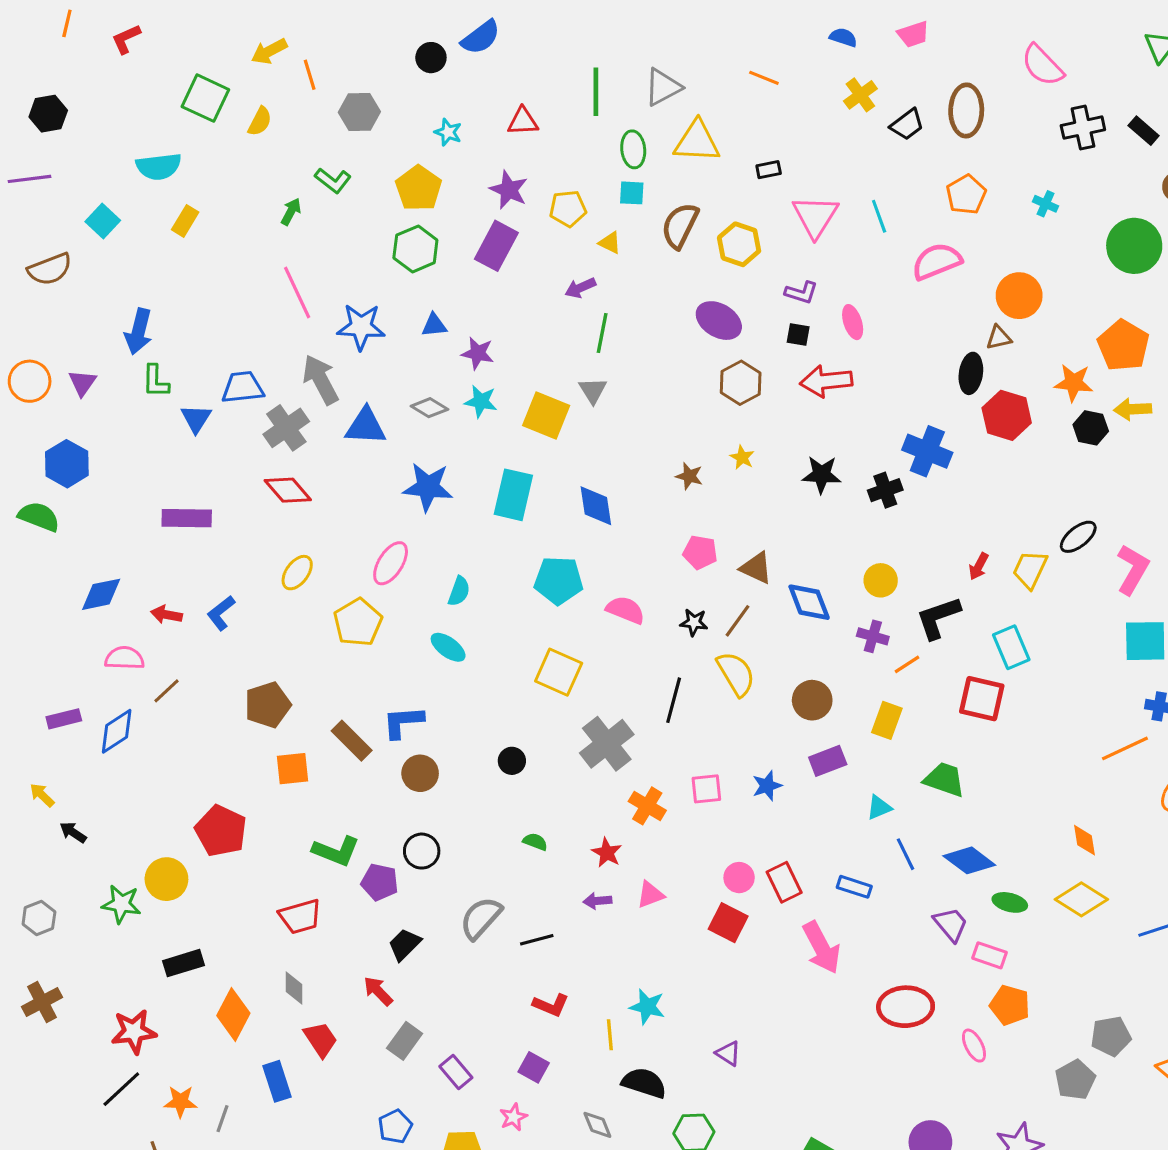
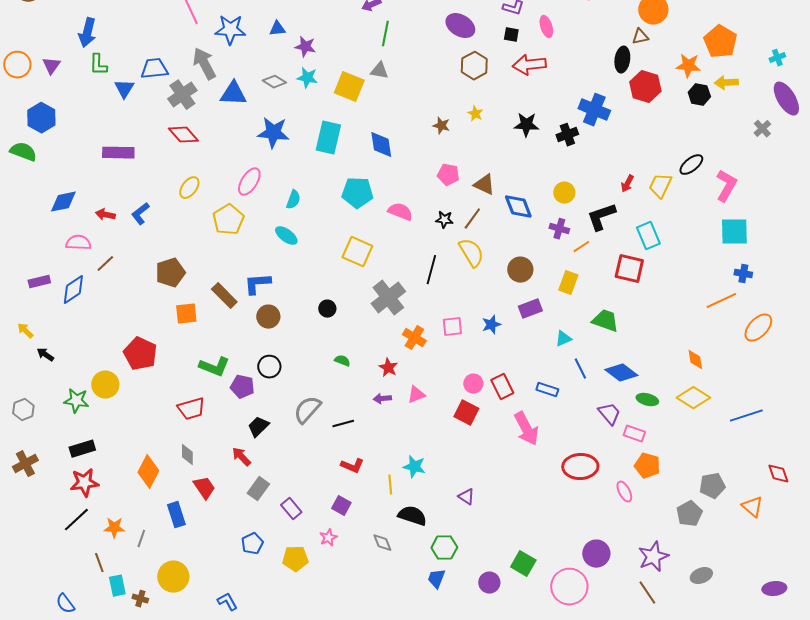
gray triangle: (593, 391) -> (379, 71), turned -48
black rectangle: (184, 963) -> (82, 449), moved

